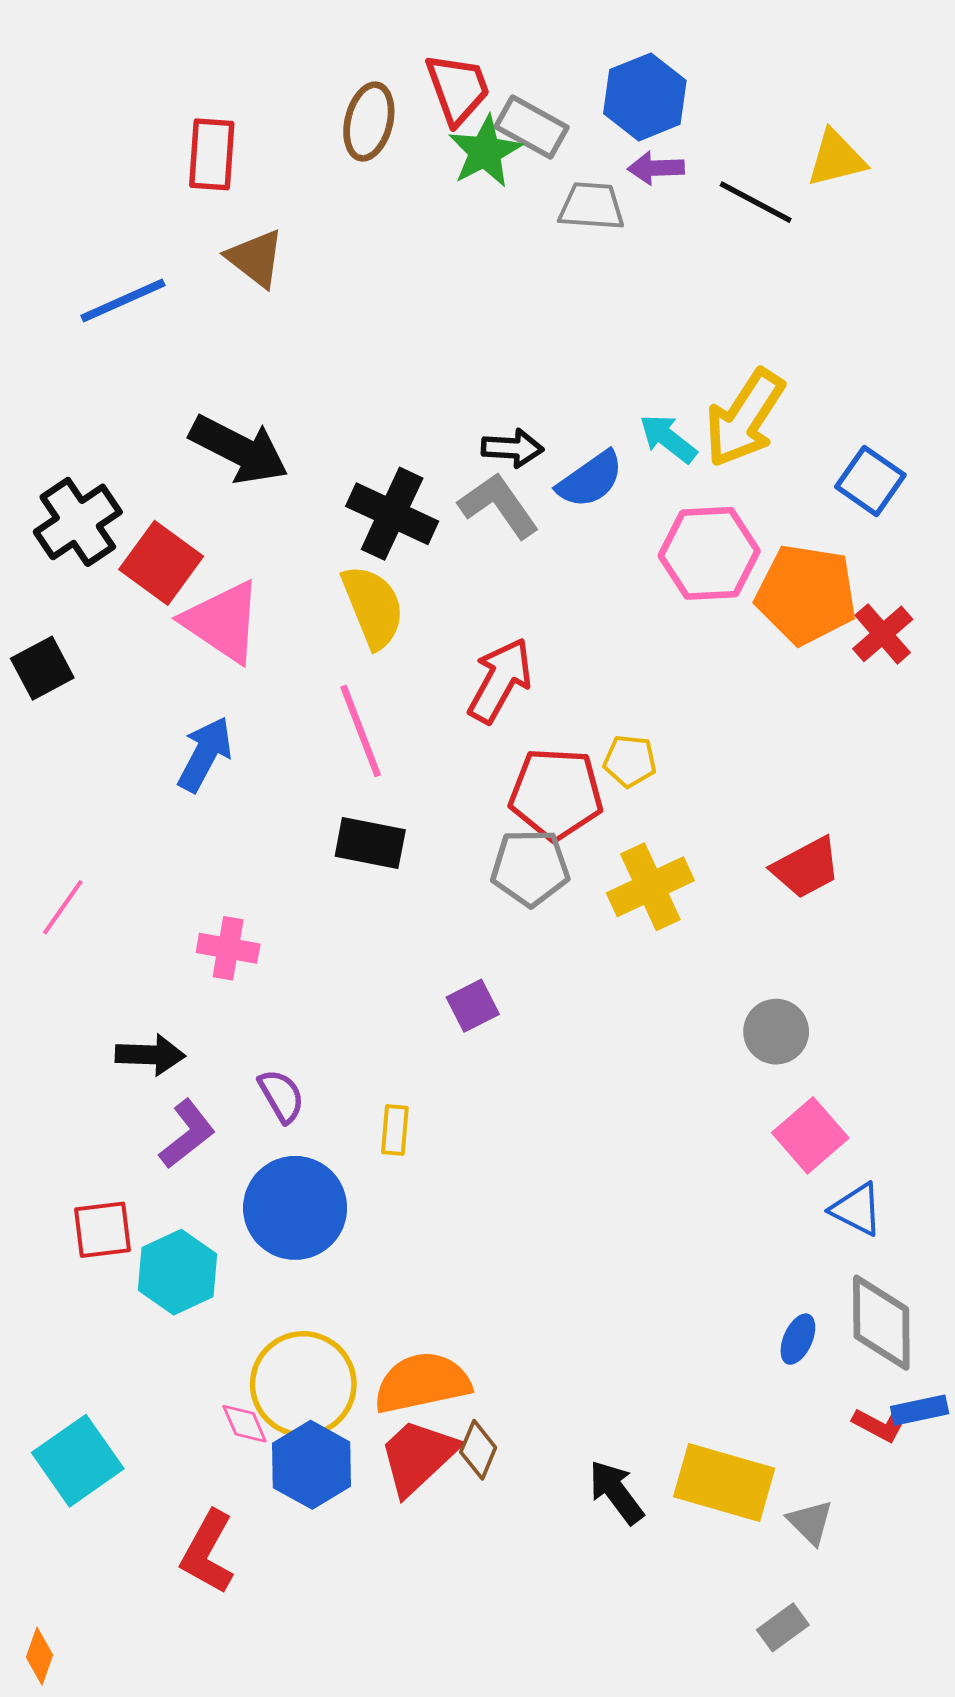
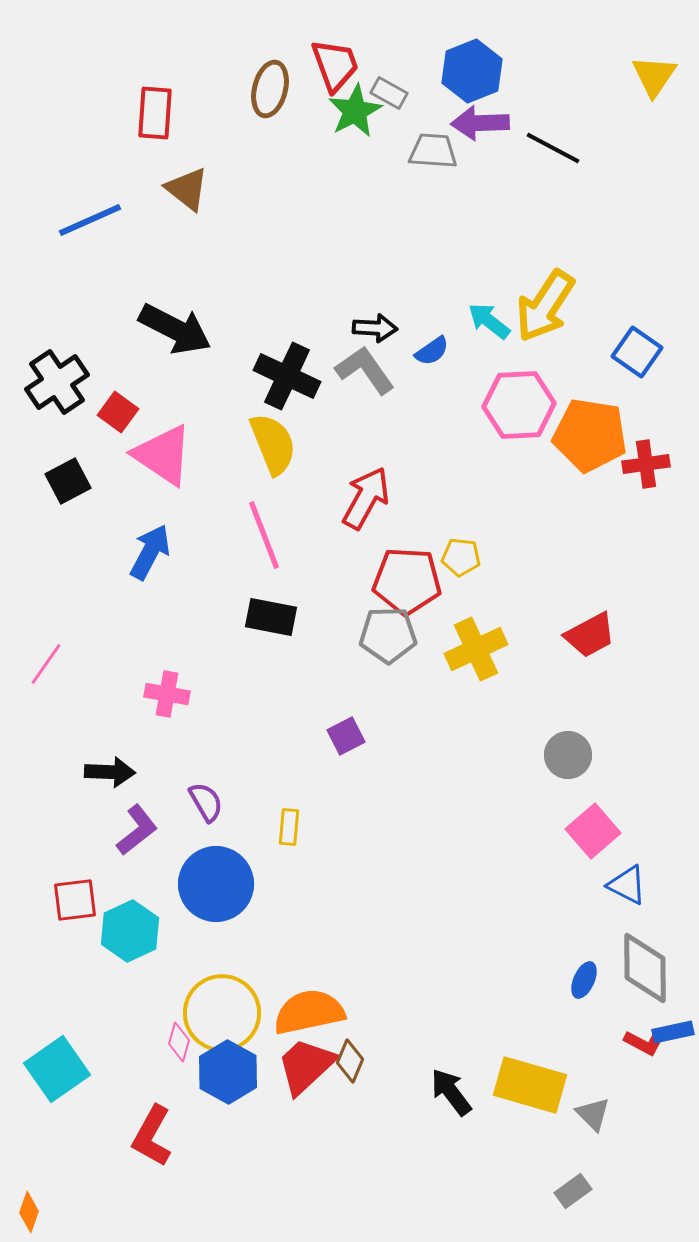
gray rectangle: (531, 127) -> (389, 93), size x0.7
yellow triangle: (836, 158) -> (654, 76), moved, turned -42
purple arrow: (656, 168) -> (480, 123), size x1.4
blue semicircle: (590, 480) -> (432, 351), size x0.7
red square: (161, 563) -> (118, 412), size x0.7
red cross: (883, 634) -> (646, 464), turned 33
black square: (42, 668) -> (68, 481), moved
pink diamond: (245, 1424) -> (179, 1042), turned 39

